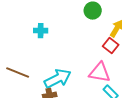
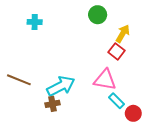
cyan cross: (41, 31) -> (35, 22), moved

